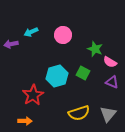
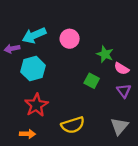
cyan arrow: (31, 32) -> (34, 35), size x1.5
cyan hexagon: (57, 76) -> (33, 69), moved
purple triangle: (112, 82) -> (124, 91), turned 32
yellow semicircle: (79, 113) -> (73, 125), moved

